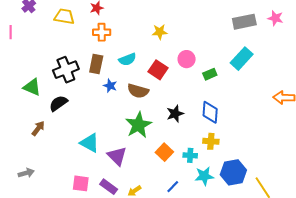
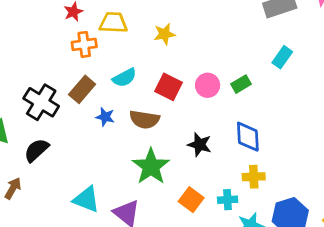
yellow trapezoid: (64, 17) -> (113, 23), moved
pink circle: (187, 59) -> (208, 85), moved
cyan rectangle: (242, 59) -> (282, 57), size x0.7
brown rectangle: (96, 64) -> (82, 89), turned 36
black cross: (66, 70) -> (41, 102), turned -30
black star: (175, 114) -> (200, 145), turned -30

